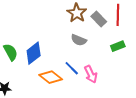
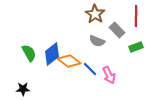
gray rectangle: (99, 19) -> (117, 30), moved
orange diamond: (51, 77) -> (69, 61), moved

